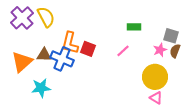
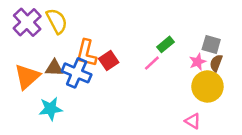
green rectangle: (134, 27) -> (165, 44), moved, turned -40
red square: (88, 49) -> (109, 61), turned 35
yellow circle: (155, 77) -> (207, 86), moved

